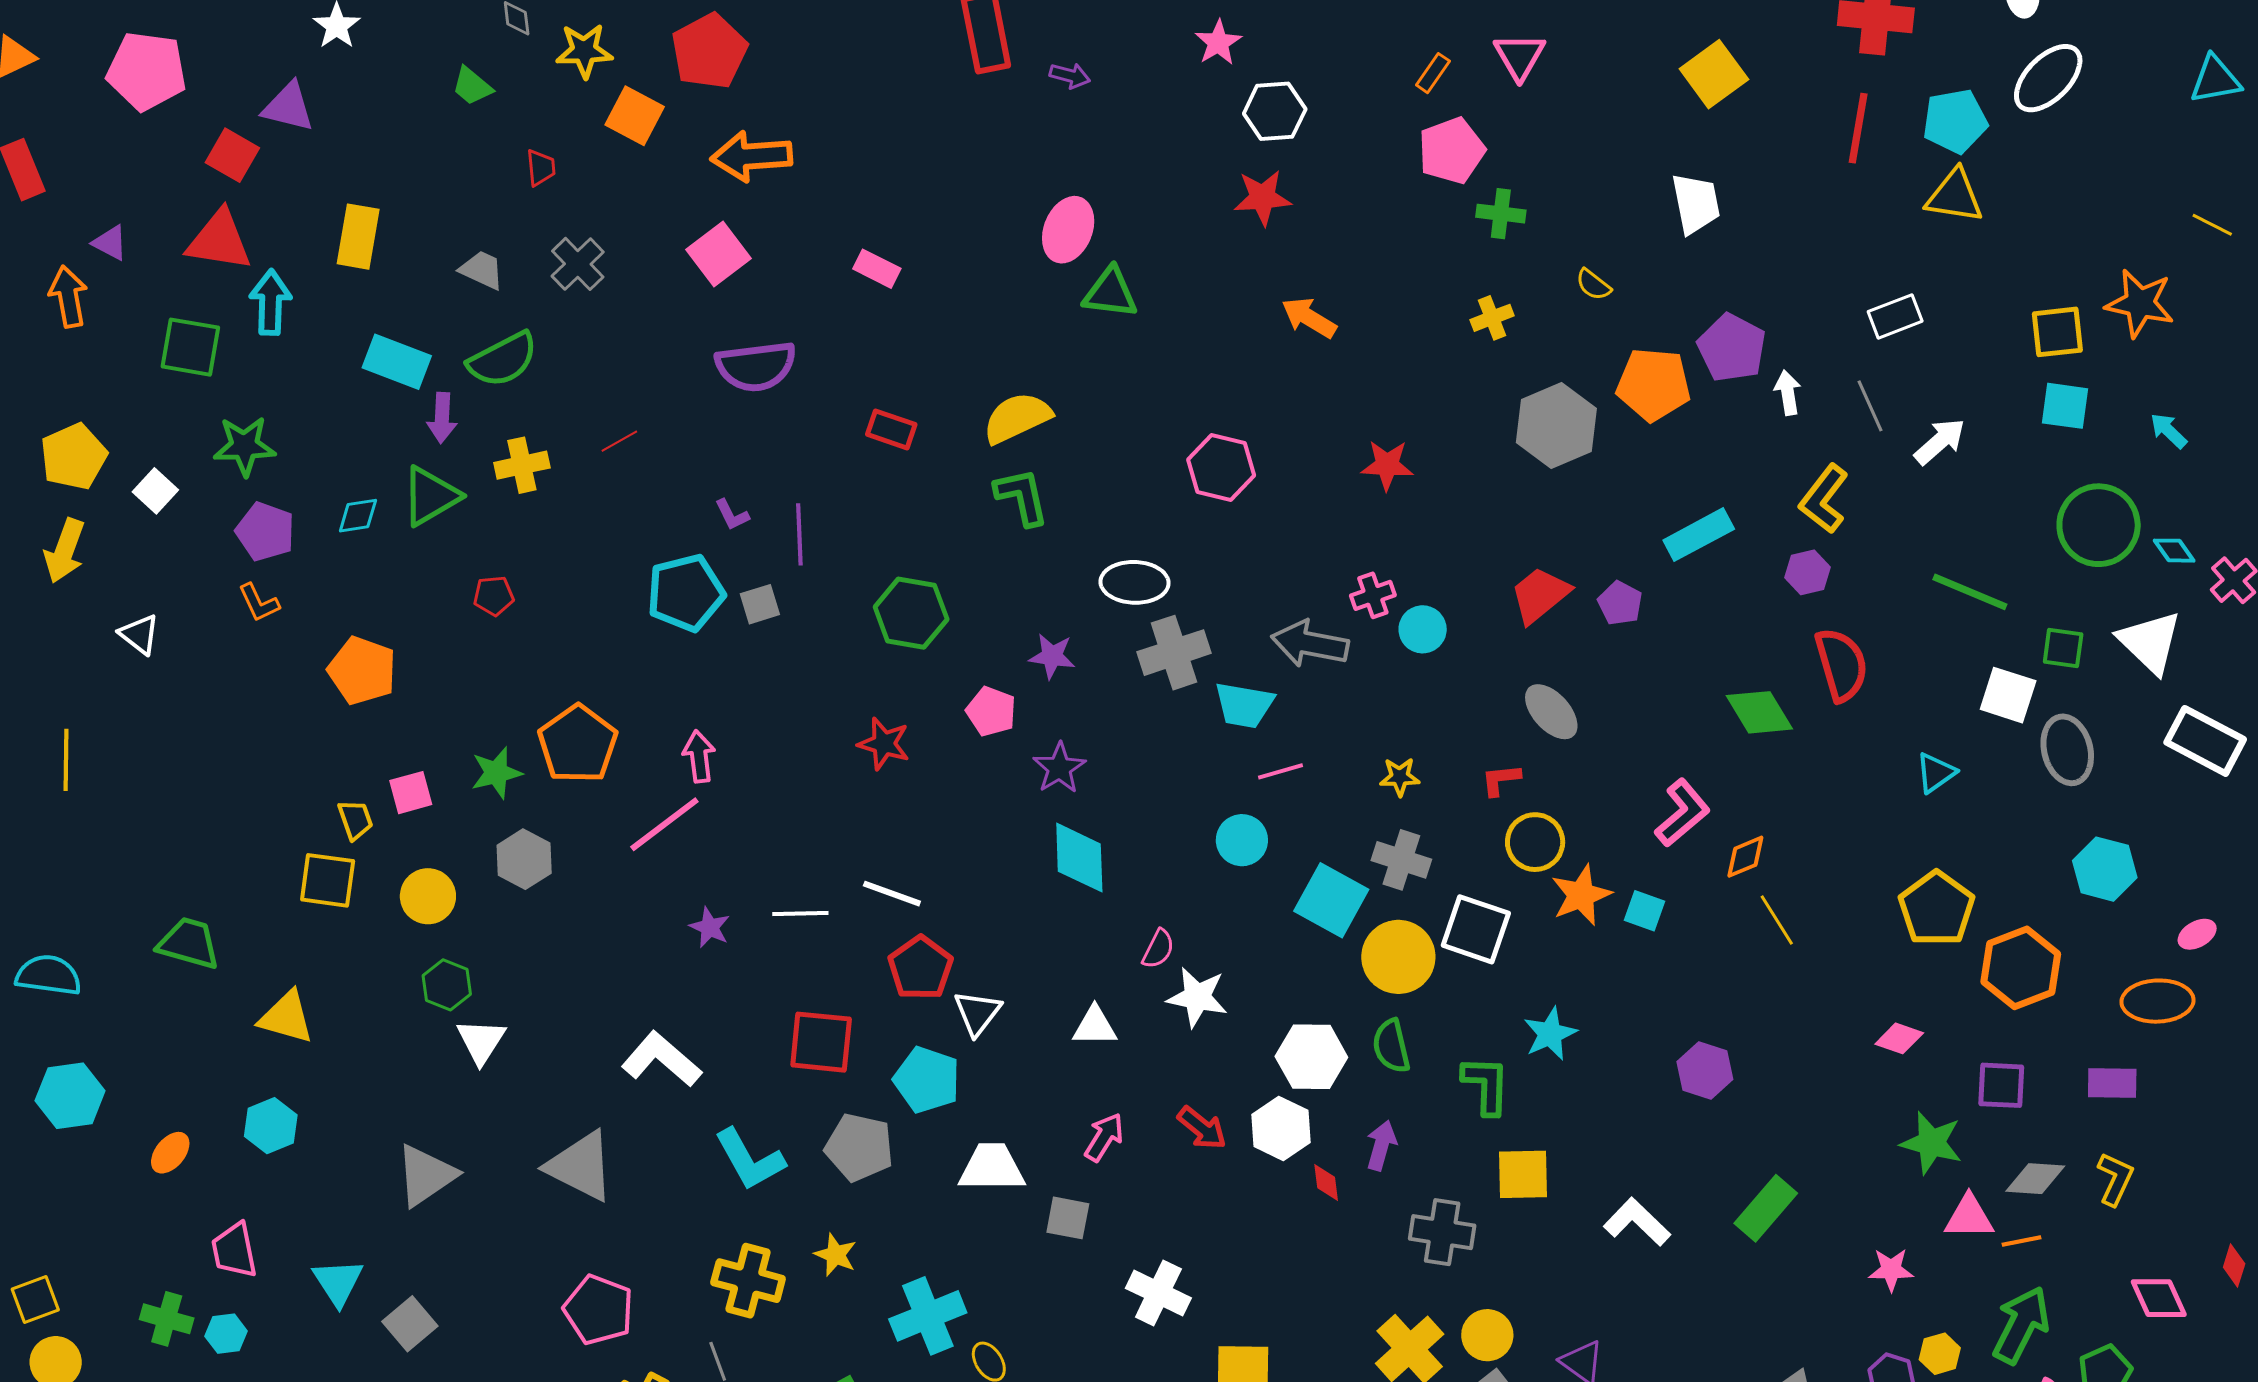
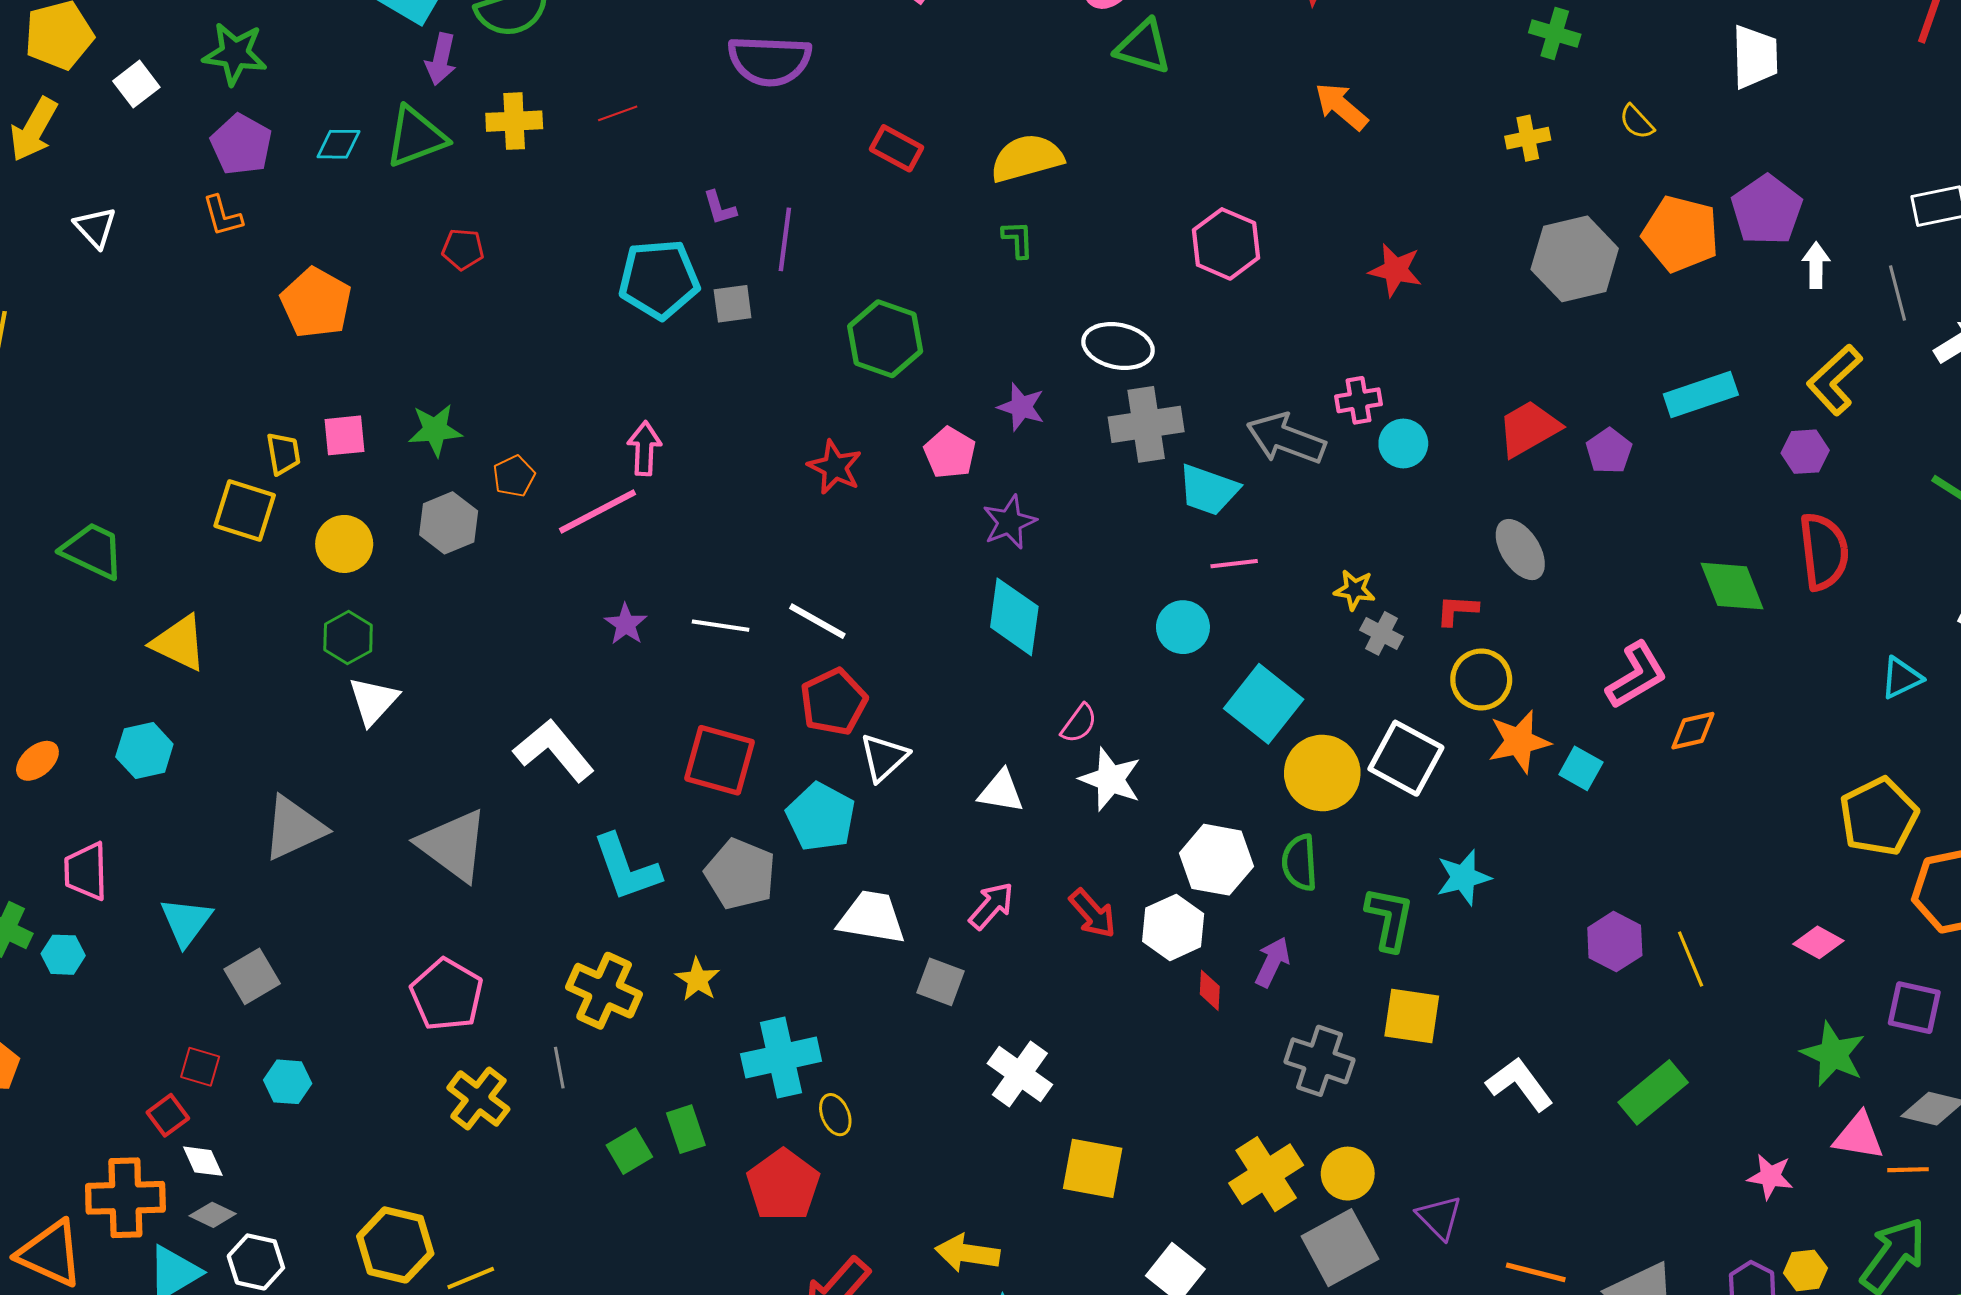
green L-shape: (1022, 497) -> (1018, 239), size x0.6
orange pentagon: (578, 744) -> (514, 476), moved, size x0.5
gray cross: (1401, 860) -> (1382, 633), moved, size x0.7
yellow line: (1777, 920) -> (1691, 959), moved

